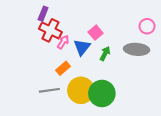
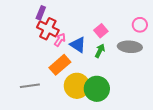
pink square: (96, 33) -> (101, 31), moved
blue triangle: (82, 47) -> (78, 45), turned -36
orange rectangle: (63, 68) -> (60, 65), size x1.5
gray line: (49, 90) -> (30, 86), moved

